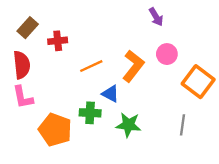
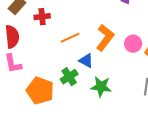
pink circle: (167, 54) -> (133, 44), moved
green cross: (90, 113) -> (69, 77), turned -36

